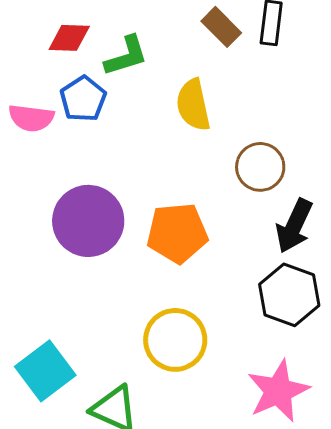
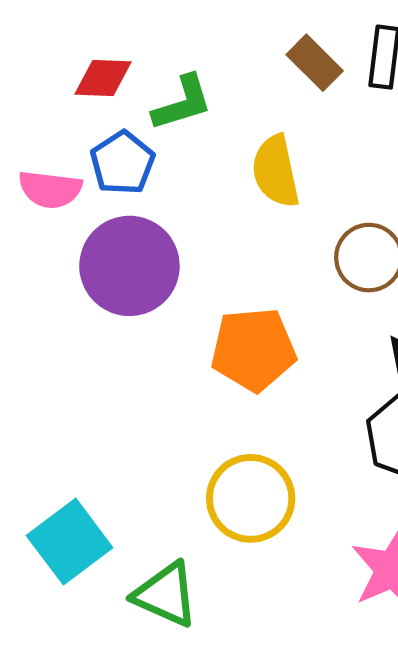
purple circle: (88, 221) -> (129, 266), moved

